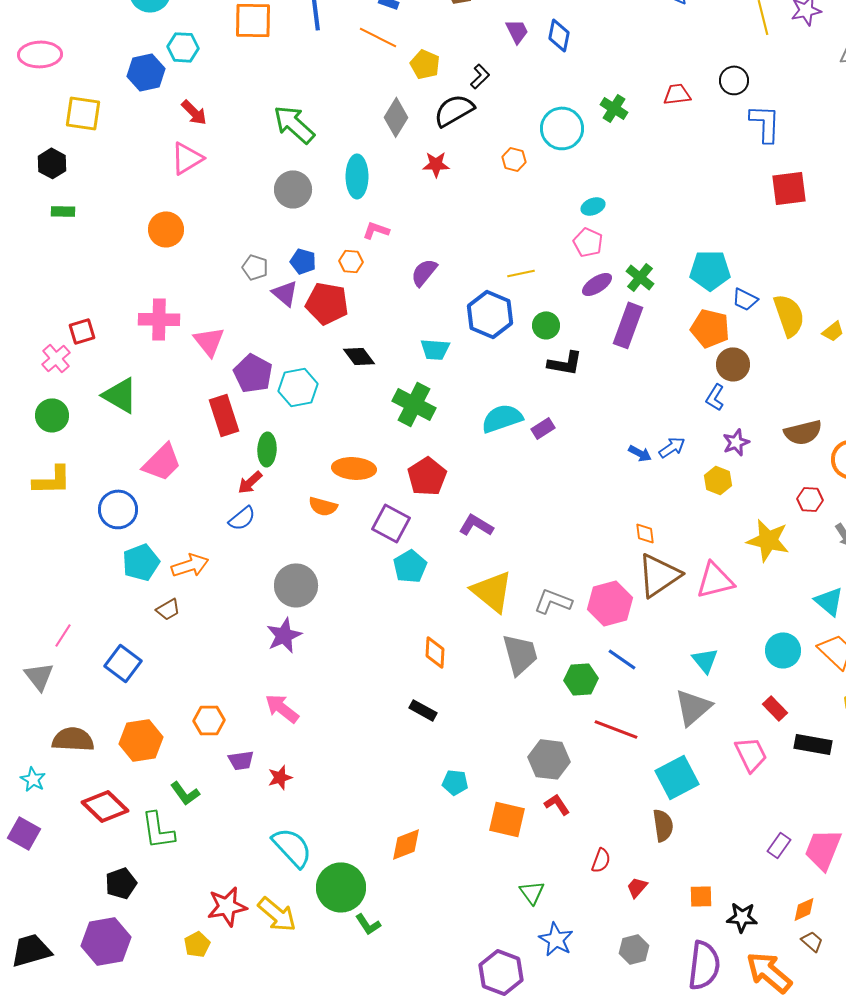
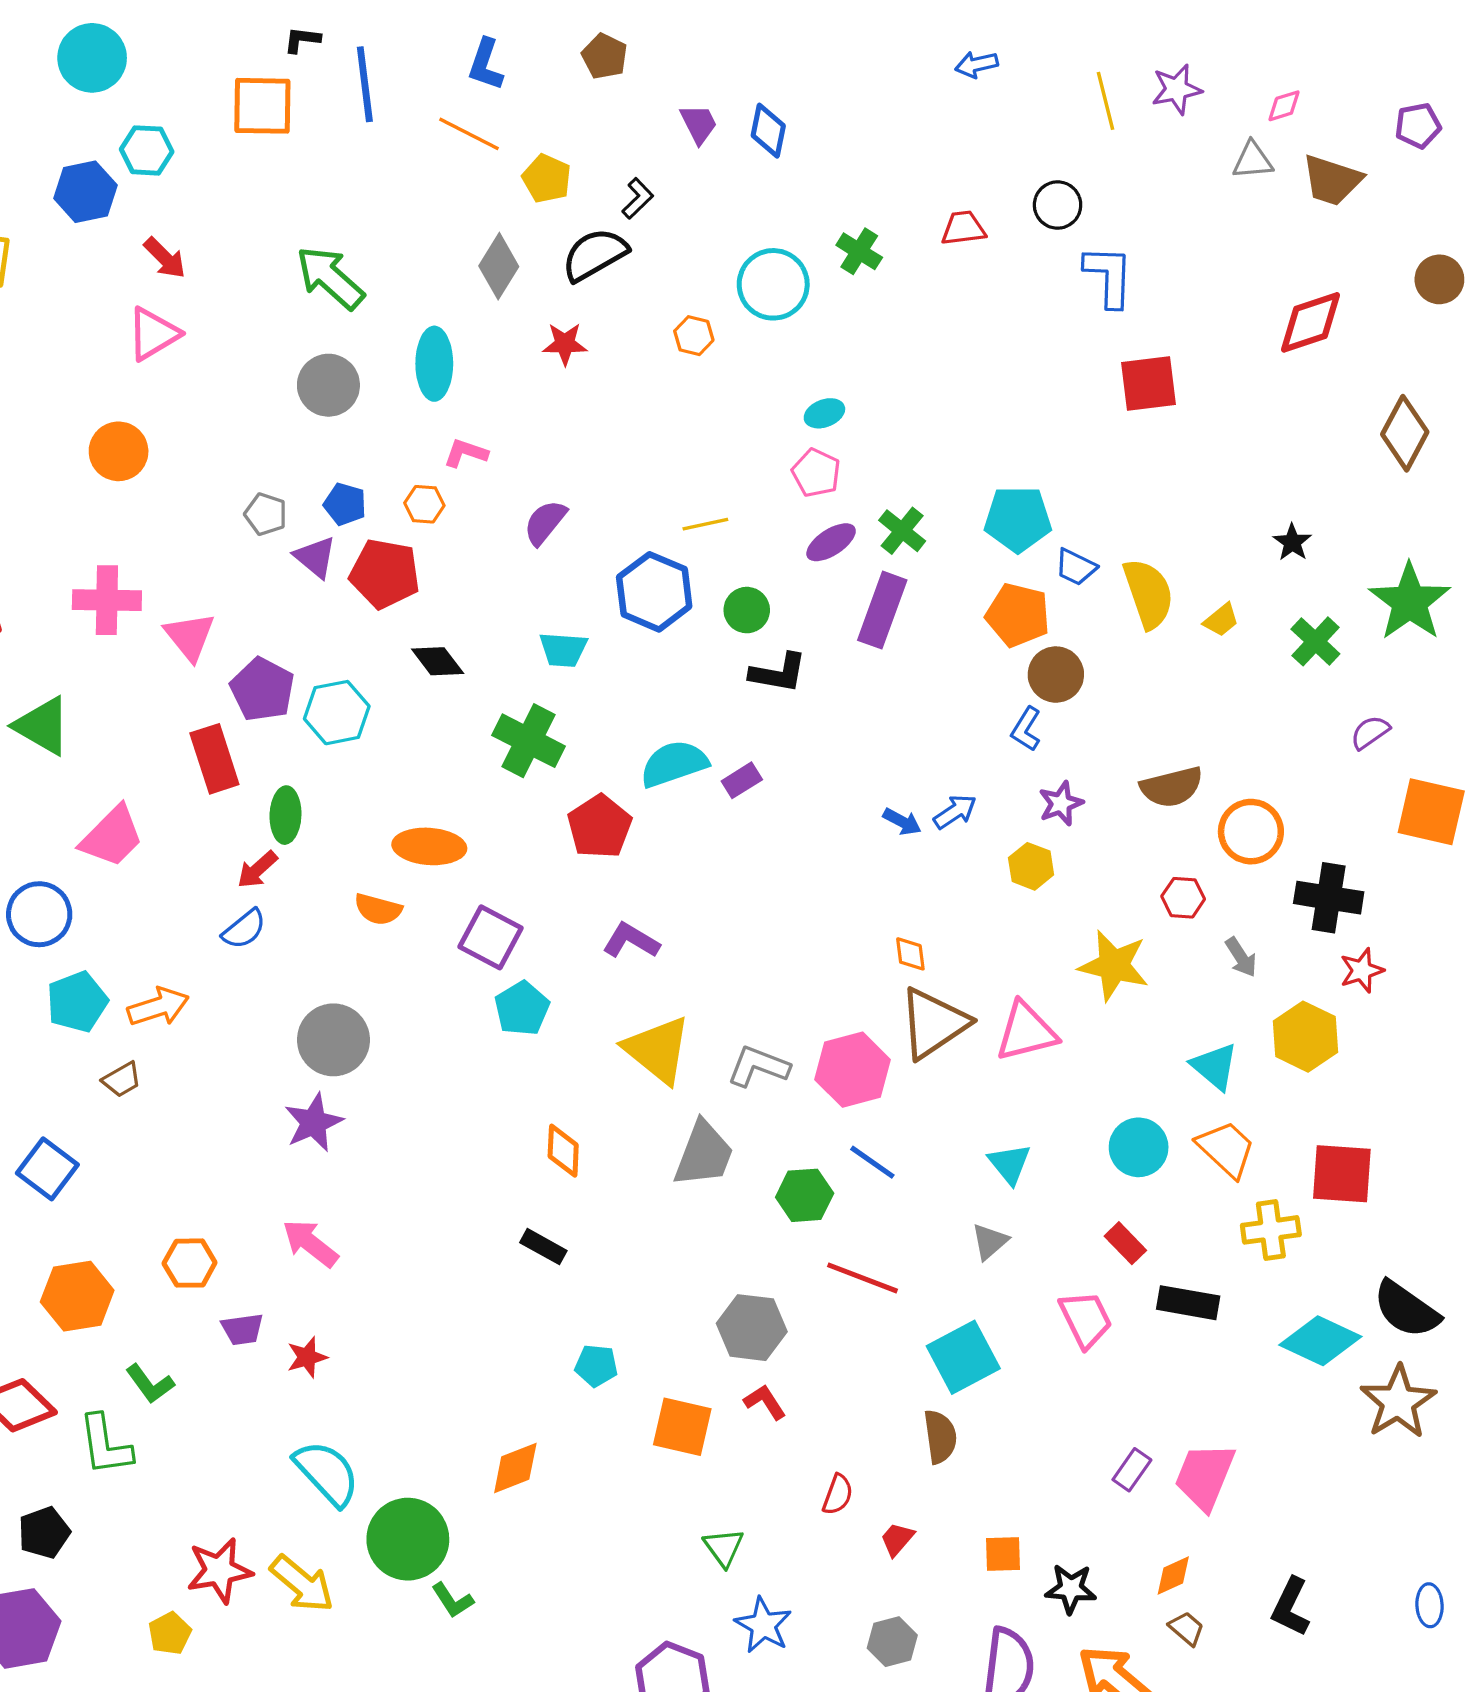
red pentagon: (427, 476) -> (600, 827), moved
gray trapezoid: (520, 654) -> (704, 1154), turned 36
gray triangle: (693, 707) -> (990, 1242), size x0.6

